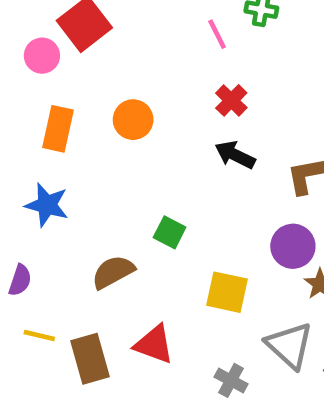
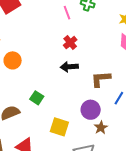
orange circle: (133, 120) -> (13, 60), moved
black arrow: (235, 155) -> (69, 67), turned -36

